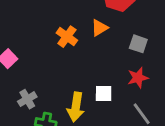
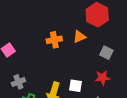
orange cross: (67, 37) -> (54, 40), turned 35

